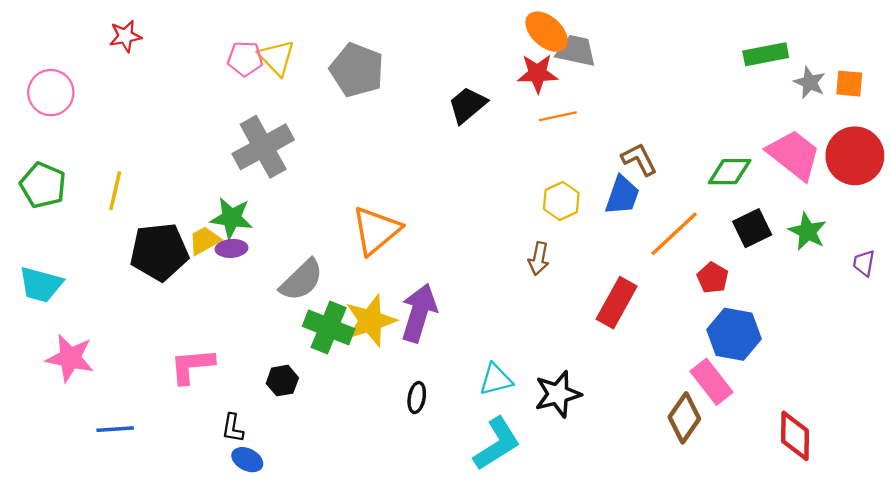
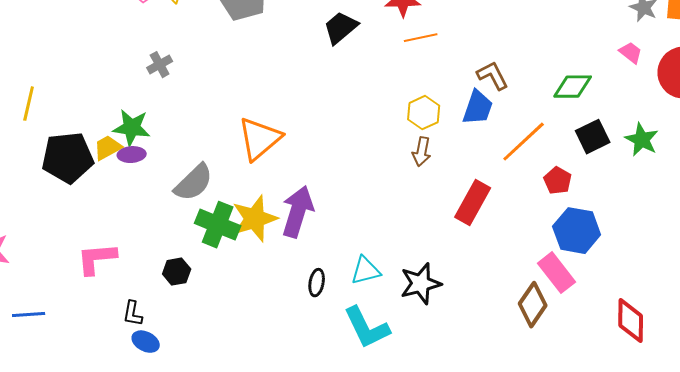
gray cross: (263, 147) -> (160, 65), size x0.5
pink trapezoid: (794, 155) -> (631, 53), moved, size x0.5
brown arrow: (539, 259) -> (422, 152), moved
black ellipse: (417, 398) -> (317, 283), moved
cyan L-shape: (497, 444) -> (367, 328), turned 96

